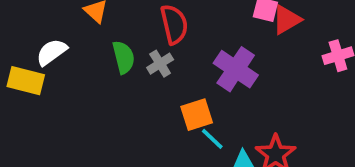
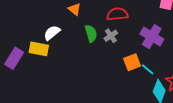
red semicircle: (174, 24) -> (117, 14), turned -80
cyan line: (212, 139) -> (148, 69), moved

